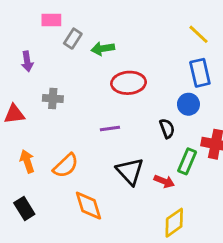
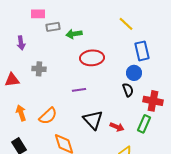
yellow line: (198, 34) -> (126, 24), moved
gray rectangle: (73, 39) -> (53, 27), turned 48
black semicircle: (167, 128) -> (128, 90), moved
green rectangle: (187, 161) -> (144, 124), moved

